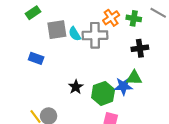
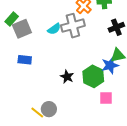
gray square: (57, 30) -> (22, 29), moved
cyan semicircle: (75, 34) -> (54, 29), turned -80

